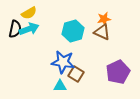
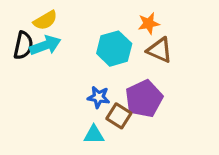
orange star: (104, 19) -> (149, 23), moved
blue star: (63, 62) -> (99, 97), size x0.6
purple pentagon: (118, 72) -> (144, 99), moved

